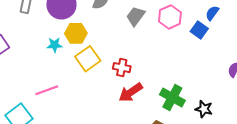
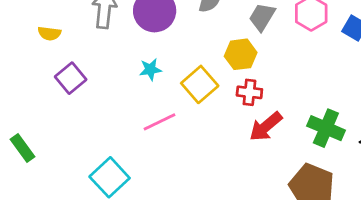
yellow hexagon: (76, 33) -> (241, 54), moved
pink line: (47, 90) -> (160, 122), moved

